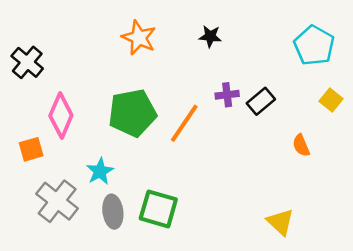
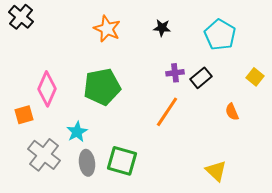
cyan pentagon: (314, 45) -> (220, 35), moved
black cross: (27, 62) -> (21, 17), moved
orange line: (184, 123) -> (167, 112), moved

